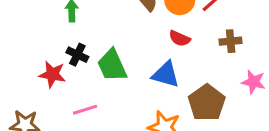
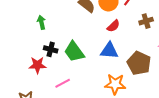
red semicircle: (180, 38) -> (113, 26), turned -56

